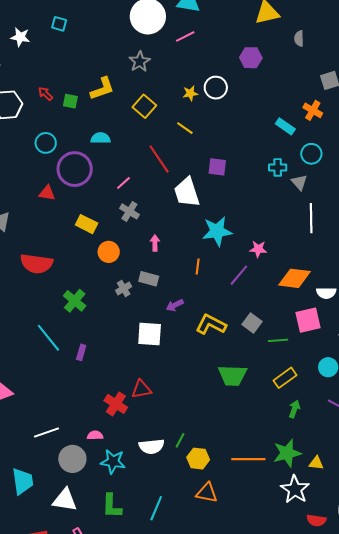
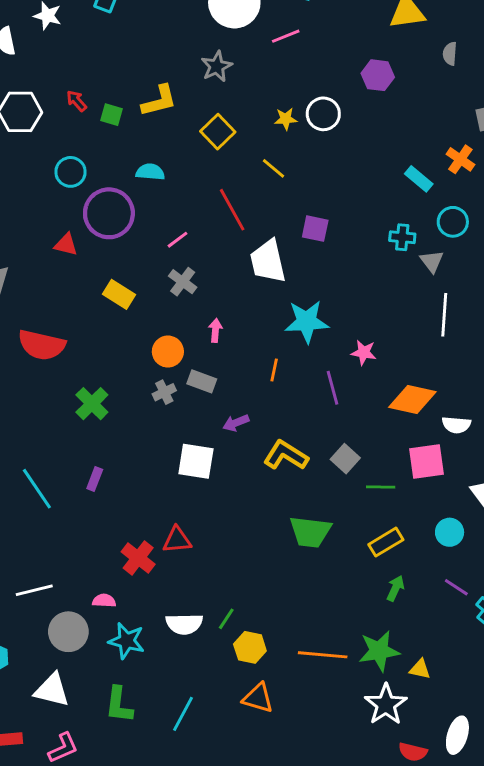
orange circle: (109, 252) -> (168, 352), moved
purple line: (239, 275) -> (332, 388), turned -60
cyan line: (48, 338) -> (37, 489), moved

